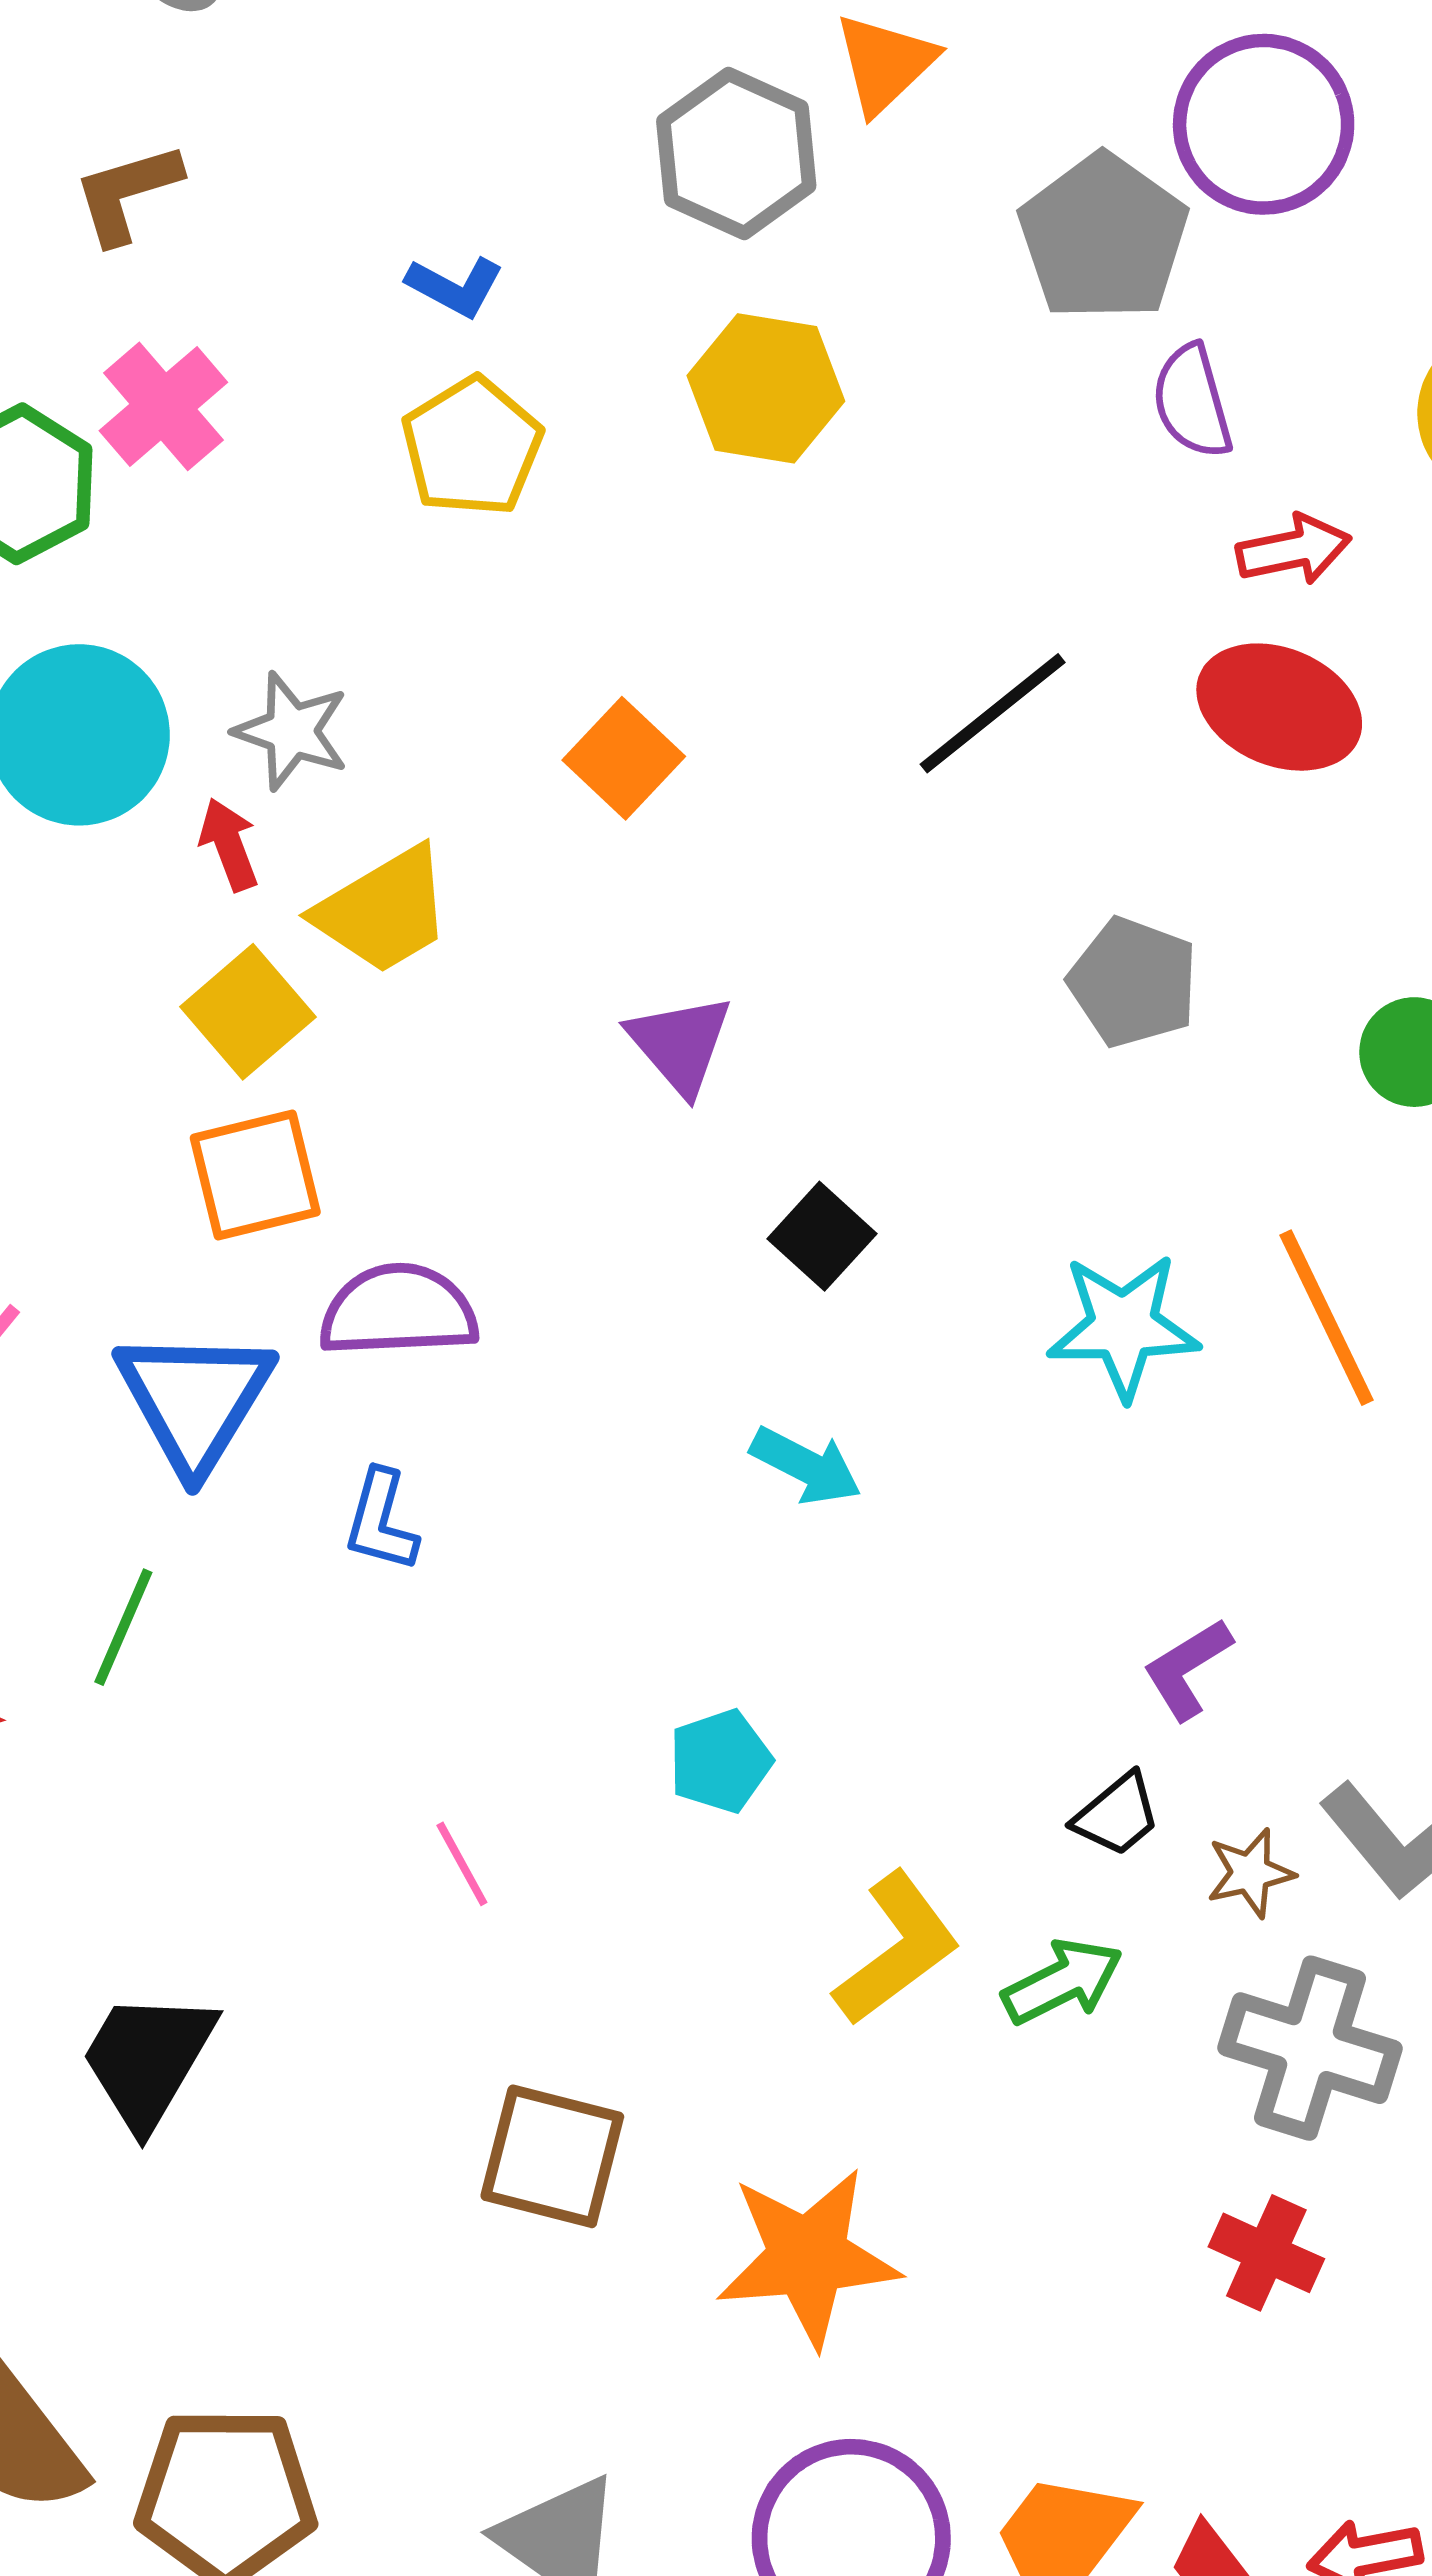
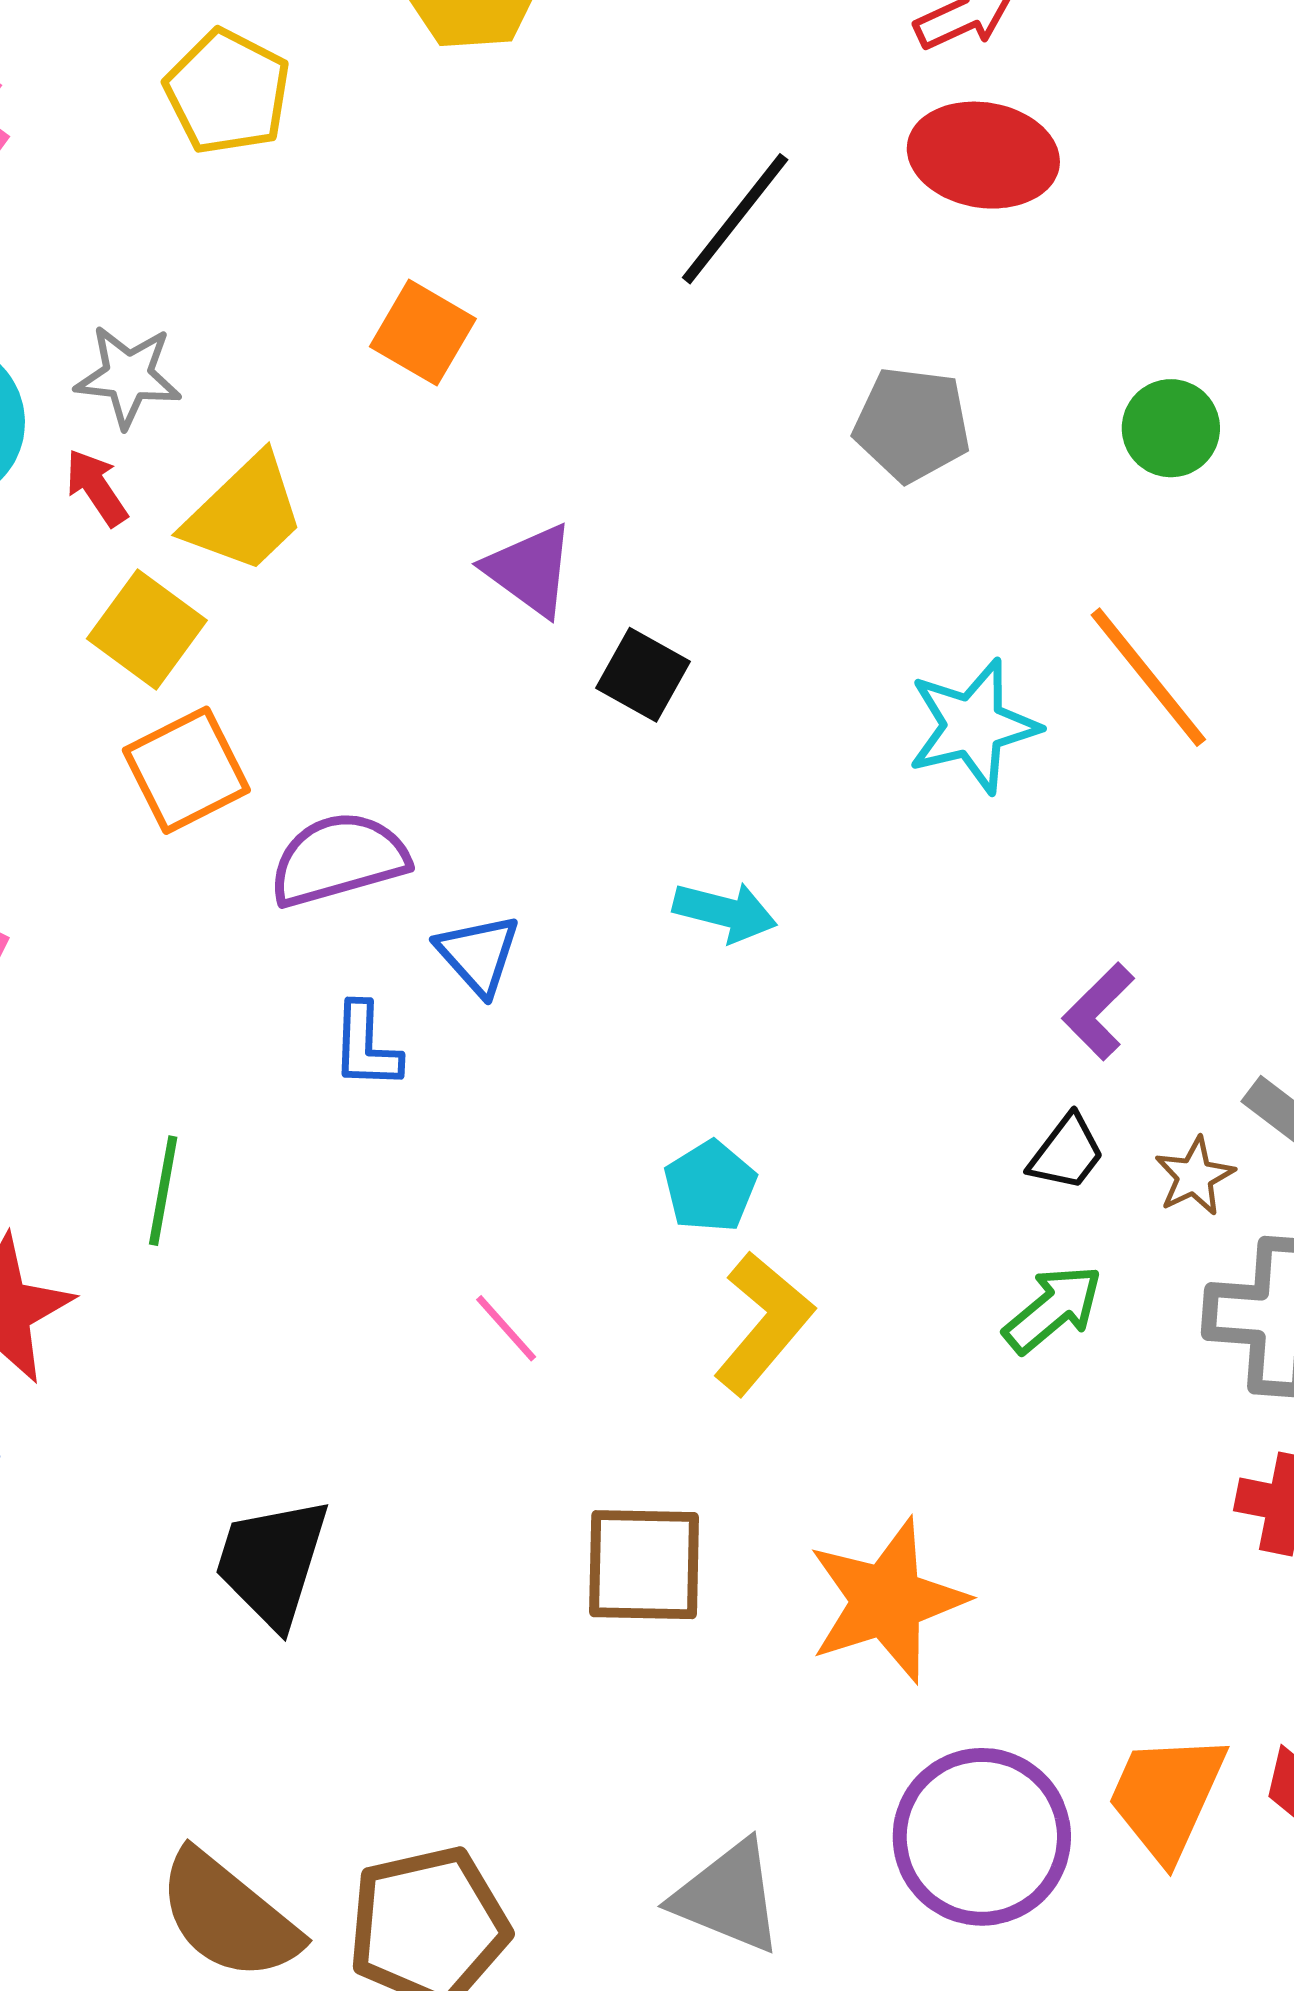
black square: (822, 1236) -> (643, 675), moved
blue triangle: (195, 1400) -> (478, 954), moved, size x0.6
yellow L-shape: (897, 1949) -> (763, 1323), moved

